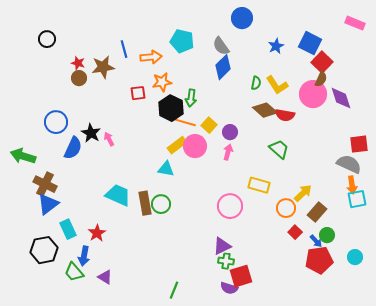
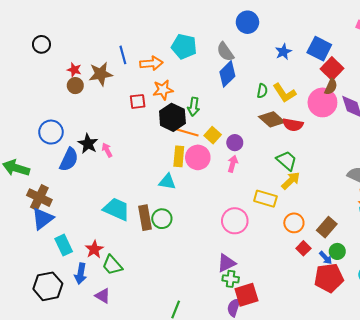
yellow rectangle: (177, 145) -> (179, 156), turned -48
yellow arrow: (303, 193) -> (291, 181), moved
black hexagon: (44, 250) -> (48, 286), moved
green trapezoid: (74, 272) -> (112, 265), moved
purple semicircle: (229, 288) -> (234, 307), turned 90

